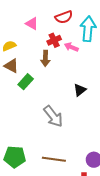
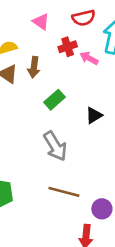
brown arrow: (45, 58) -> (34, 67), moved
green rectangle: (26, 82) -> (54, 100), moved
brown line: (54, 159) -> (64, 192), moved

